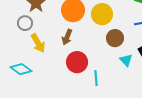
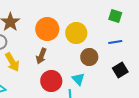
cyan triangle: (126, 60) -> (78, 79), moved

